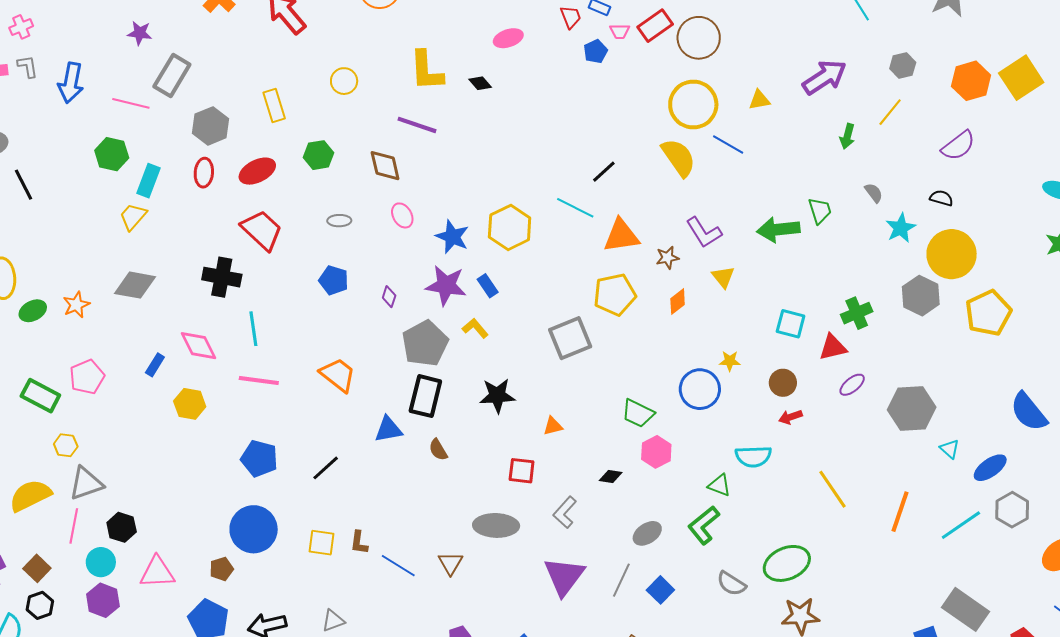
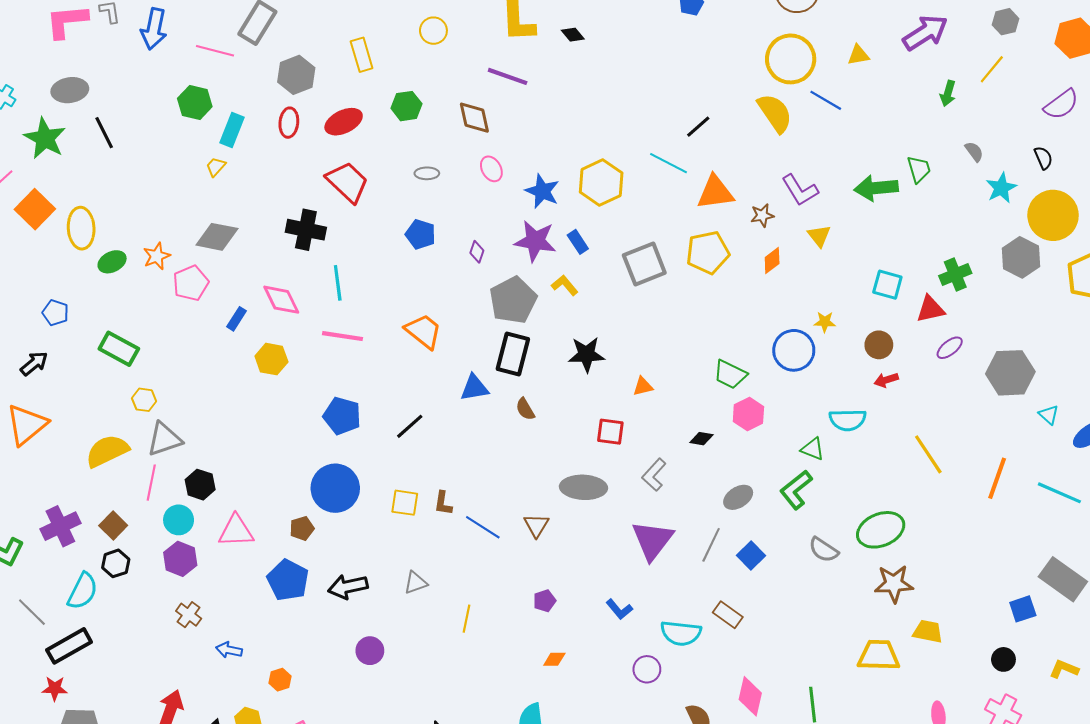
black semicircle: (941, 198) -> (1043, 158), turned 50
yellow trapezoid: (133, 217) -> (216, 167), size x0.7
gray square: (570, 338) -> (644, 264), moved
pink pentagon: (87, 377) -> (191, 283), moved
cyan line: (961, 525) -> (1059, 493), turned 57

